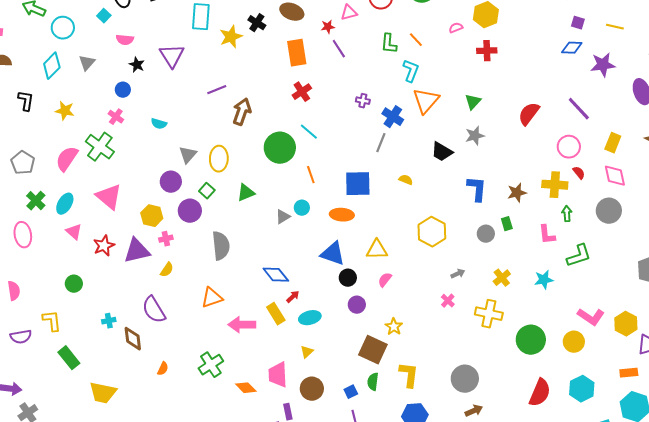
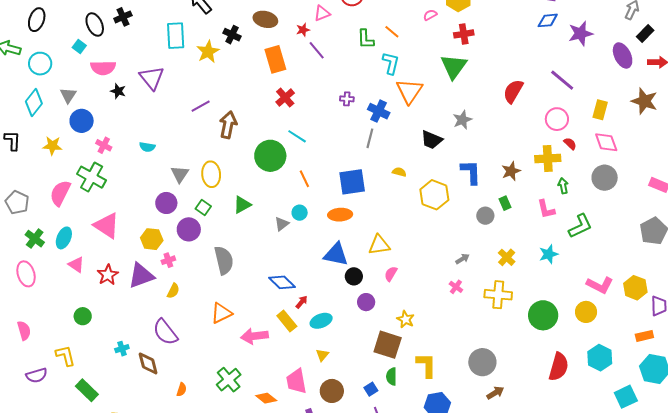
pink semicircle: (125, 40) -> (103, 68), size x1.4
blue circle: (123, 90) -> (82, 121), moved, size x1.5
green triangle: (473, 102) -> (454, 66), moved, size x1.6
yellow hexagon: (432, 232) -> (434, 195), moved

